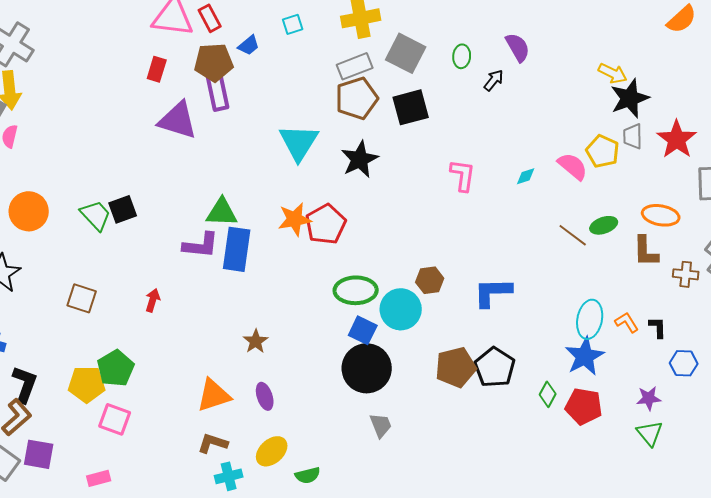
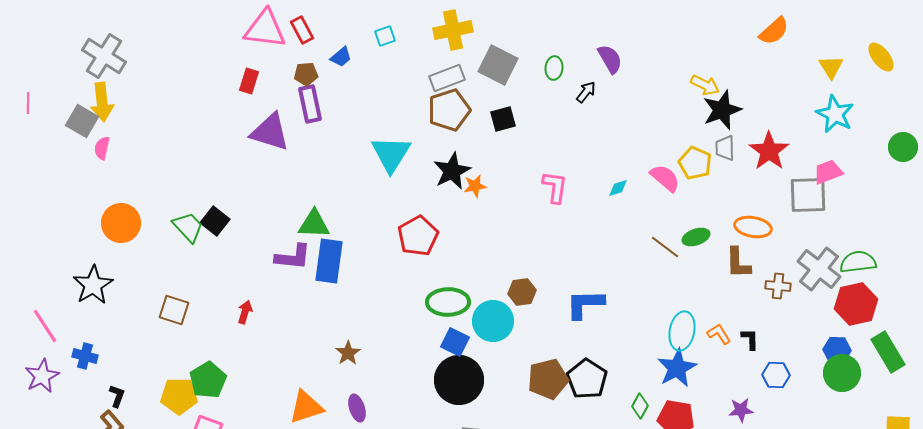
brown pentagon: (214, 62) -> (306, 74), size x0.6
black square: (411, 107) -> (503, 119), size x0.7
black square: (123, 209) -> (215, 221), turned -32
orange star: (295, 219) -> (475, 186), moved, size x0.7
black L-shape: (25, 384) -> (117, 396), size x0.6

